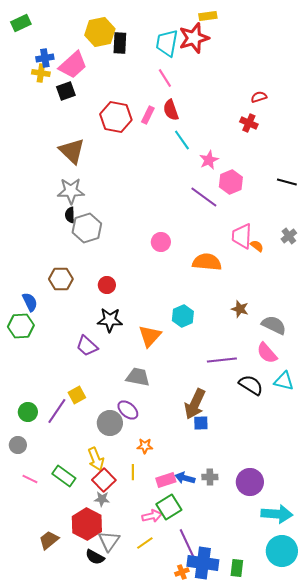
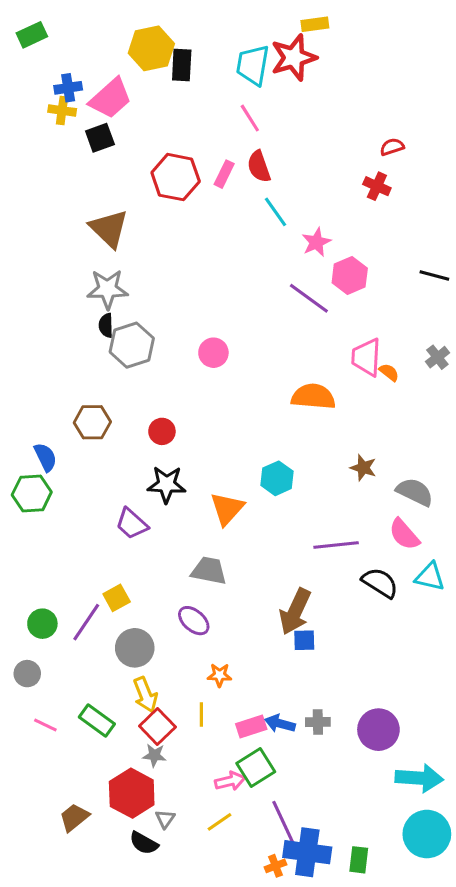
pink circle: (161, 242) -> (213, 353), moved
gray circle: (110, 423) -> (135, 648), moved
gray triangle: (109, 541) -> (165, 819), size x0.6

